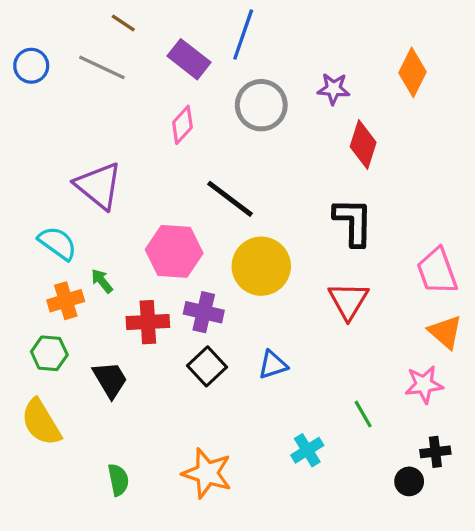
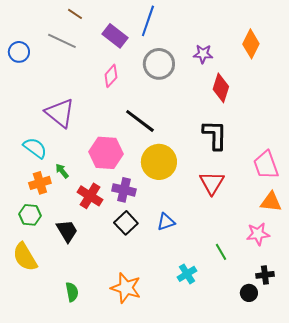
blue circle: (31, 66) -> (19, 52), moved
red cross: (148, 322) -> (90, 196), turned 35
orange triangle: (445, 332) -> (271, 202), turned -35

